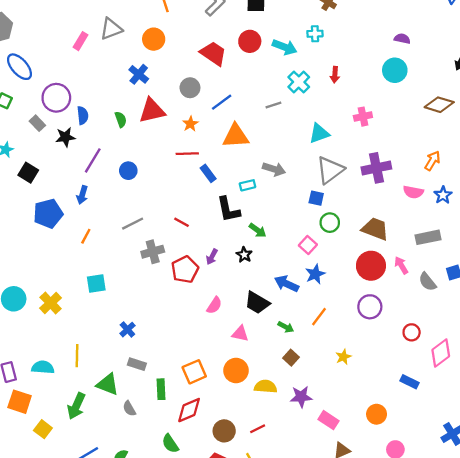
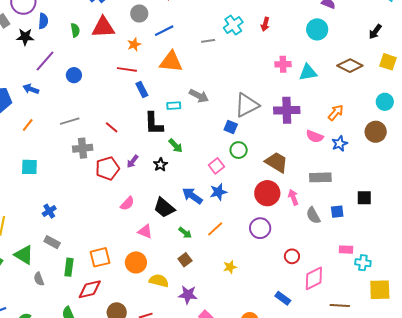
cyan triangle: (319, 133) -> (308, 72), moved
blue arrow: (82, 195) -> (31, 89), turned 84

